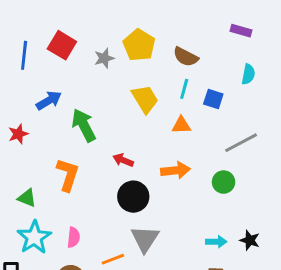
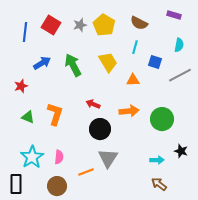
brown semicircle: (186, 57) -> (139, 23), moved
gray star: (104, 58) -> (80, 25), moved
cyan line: (184, 89) -> (135, 47), moved
green arrow: (84, 125) -> (73, 65), moved
gray line: (241, 143) -> (180, 75), moved
green circle: (224, 182) -> (162, 119), size x1.5
green triangle: (27, 198) -> (28, 117), moved
black star: (250, 240) -> (181, 151), moved

